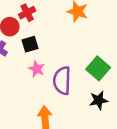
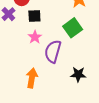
green square: (98, 68) -> (73, 28), moved

